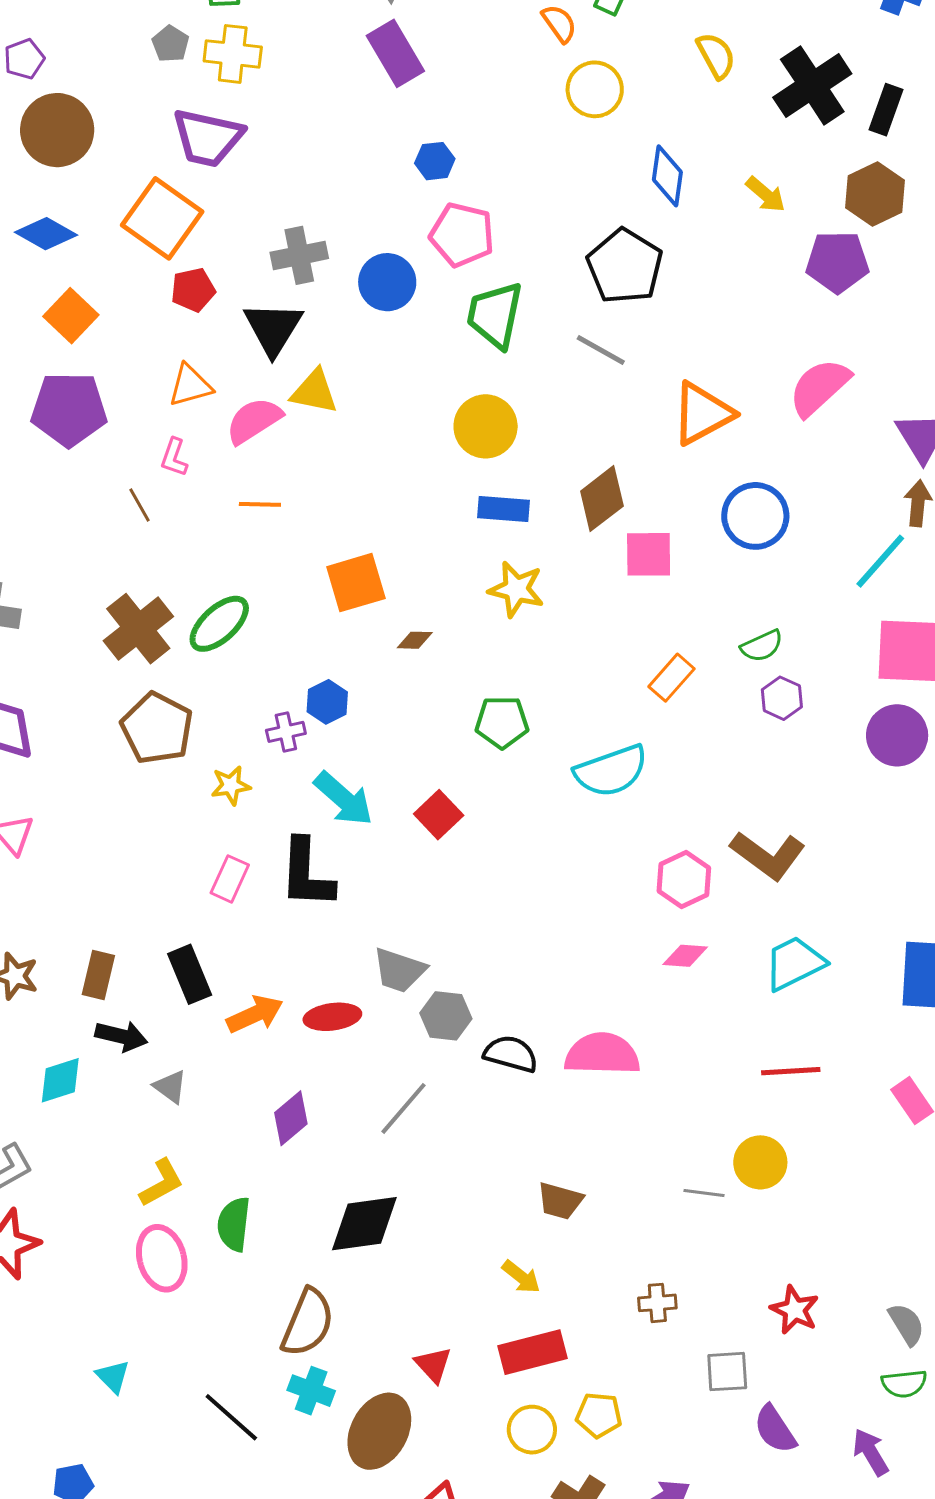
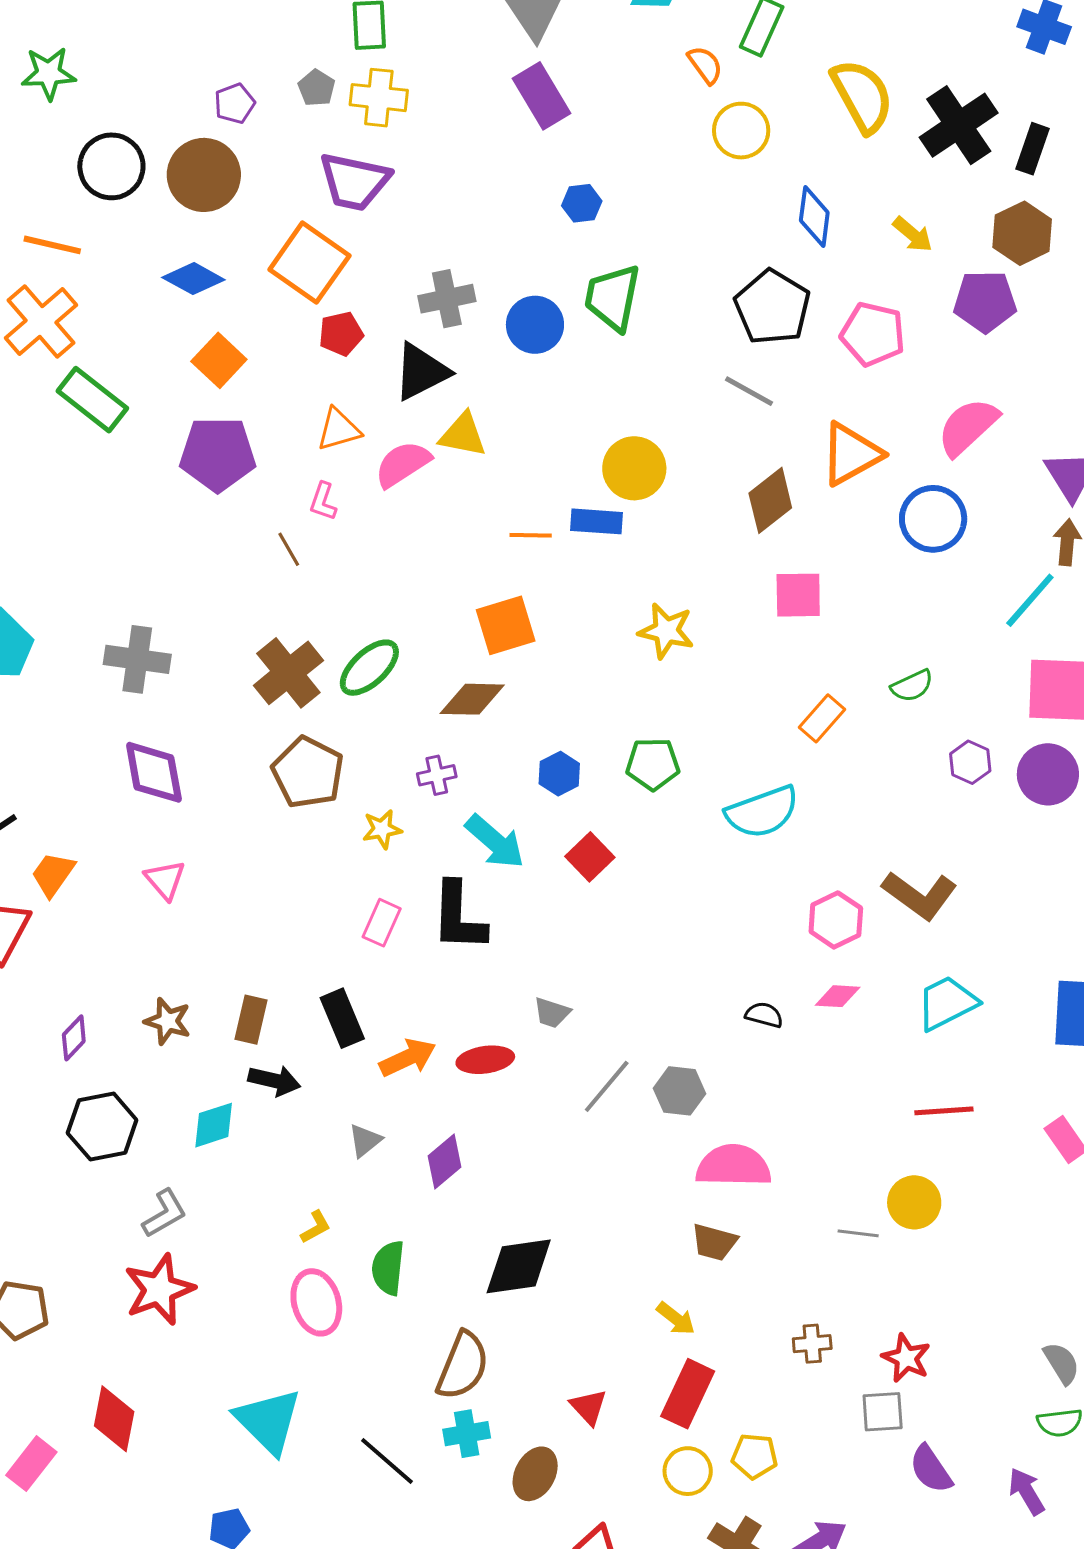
yellow semicircle: (716, 56) -> (862, 96), size x1.6
purple pentagon: (24, 59) -> (235, 103), moved
pink pentagon: (462, 235) -> (873, 334), moved
green trapezoid: (495, 315) -> (613, 298), moved
black triangle: (273, 328) -> (421, 372), turned 32
brown diamond: (602, 499) -> (770, 500), moved
orange line: (260, 504) -> (531, 535), moved
blue rectangle: (504, 509) -> (597, 521), moved
blue circle: (755, 516) -> (933, 519), moved
brown diamond: (415, 640) -> (472, 699), moved, size x1.8
purple hexagon: (782, 698) -> (970, 762), moved
blue hexagon: (327, 702) -> (559, 774), moved
gray trapezoid: (399, 970) -> (552, 1013), size x0.7
gray hexagon: (446, 1016) -> (680, 1091), moved
black semicircle: (511, 1054) -> (764, 1015), moved, size x0.7
pink semicircle: (602, 1054) -> (733, 1166), moved
gray triangle: (170, 1087) -> (365, 1141), moved, turned 45
gray line: (404, 1108) -> (607, 1086), moved
yellow L-shape: (162, 1183) -> (316, 1227), size x0.7
red star: (795, 1310) -> (906, 1358), moved
red rectangle: (532, 1352) -> (688, 1394), turned -50
cyan triangle: (113, 1376) -> (268, 1421), size x2.0
cyan cross: (311, 1391) -> (467, 1434), turned -30
brown ellipse: (379, 1431) -> (535, 1474), size x0.7

